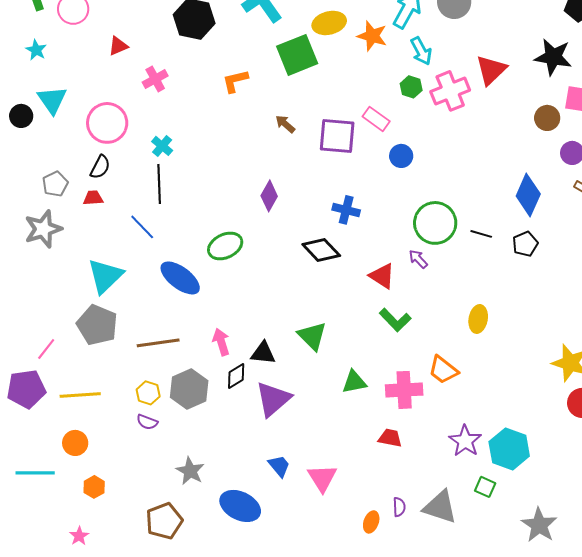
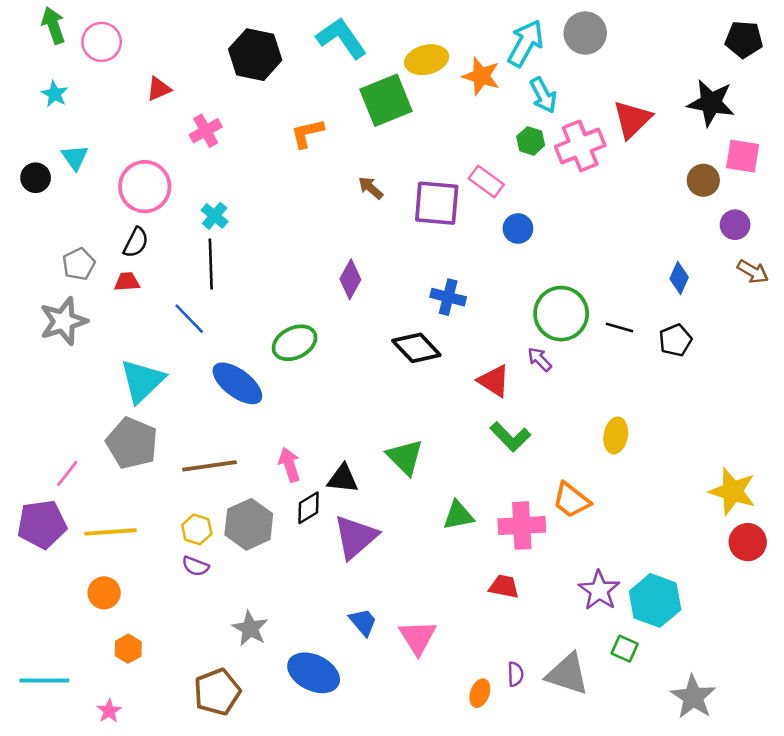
cyan triangle: (52, 100) -> (75, 157), size x0.7
blue diamond: (528, 195) -> (679, 278), size x0.6
cyan line: (35, 473) -> (44, 680), moved

